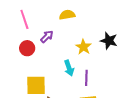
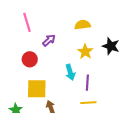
yellow semicircle: (67, 15) -> (83, 25), moved
red circle: (27, 48) -> (30, 59), moved

